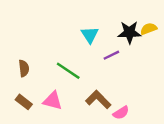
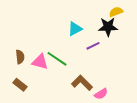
yellow semicircle: (149, 29) -> (116, 12), moved
cyan triangle: (90, 35) -> (75, 29), turned 35
pink triangle: (53, 101) -> (40, 62), moved

